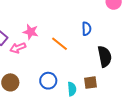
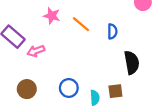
pink star: (31, 32) -> (52, 16), moved
orange line: (60, 44) -> (81, 24), moved

